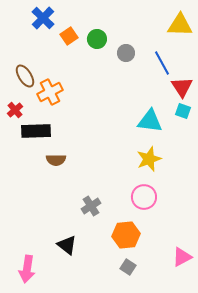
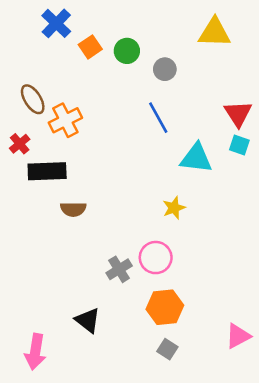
yellow triangle: (180, 25) -> (215, 33), moved
blue line: (162, 63) -> (158, 118), moved
yellow star: (149, 159) -> (174, 208), moved, size x0.7
pink circle: (144, 197) -> (156, 258), moved

